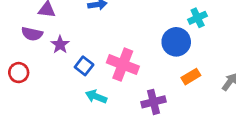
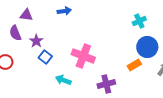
purple semicircle: (32, 34) -> (15, 33), turned 56
blue circle: (176, 42) -> (147, 47), moved
blue square: (84, 66) -> (45, 57), moved

